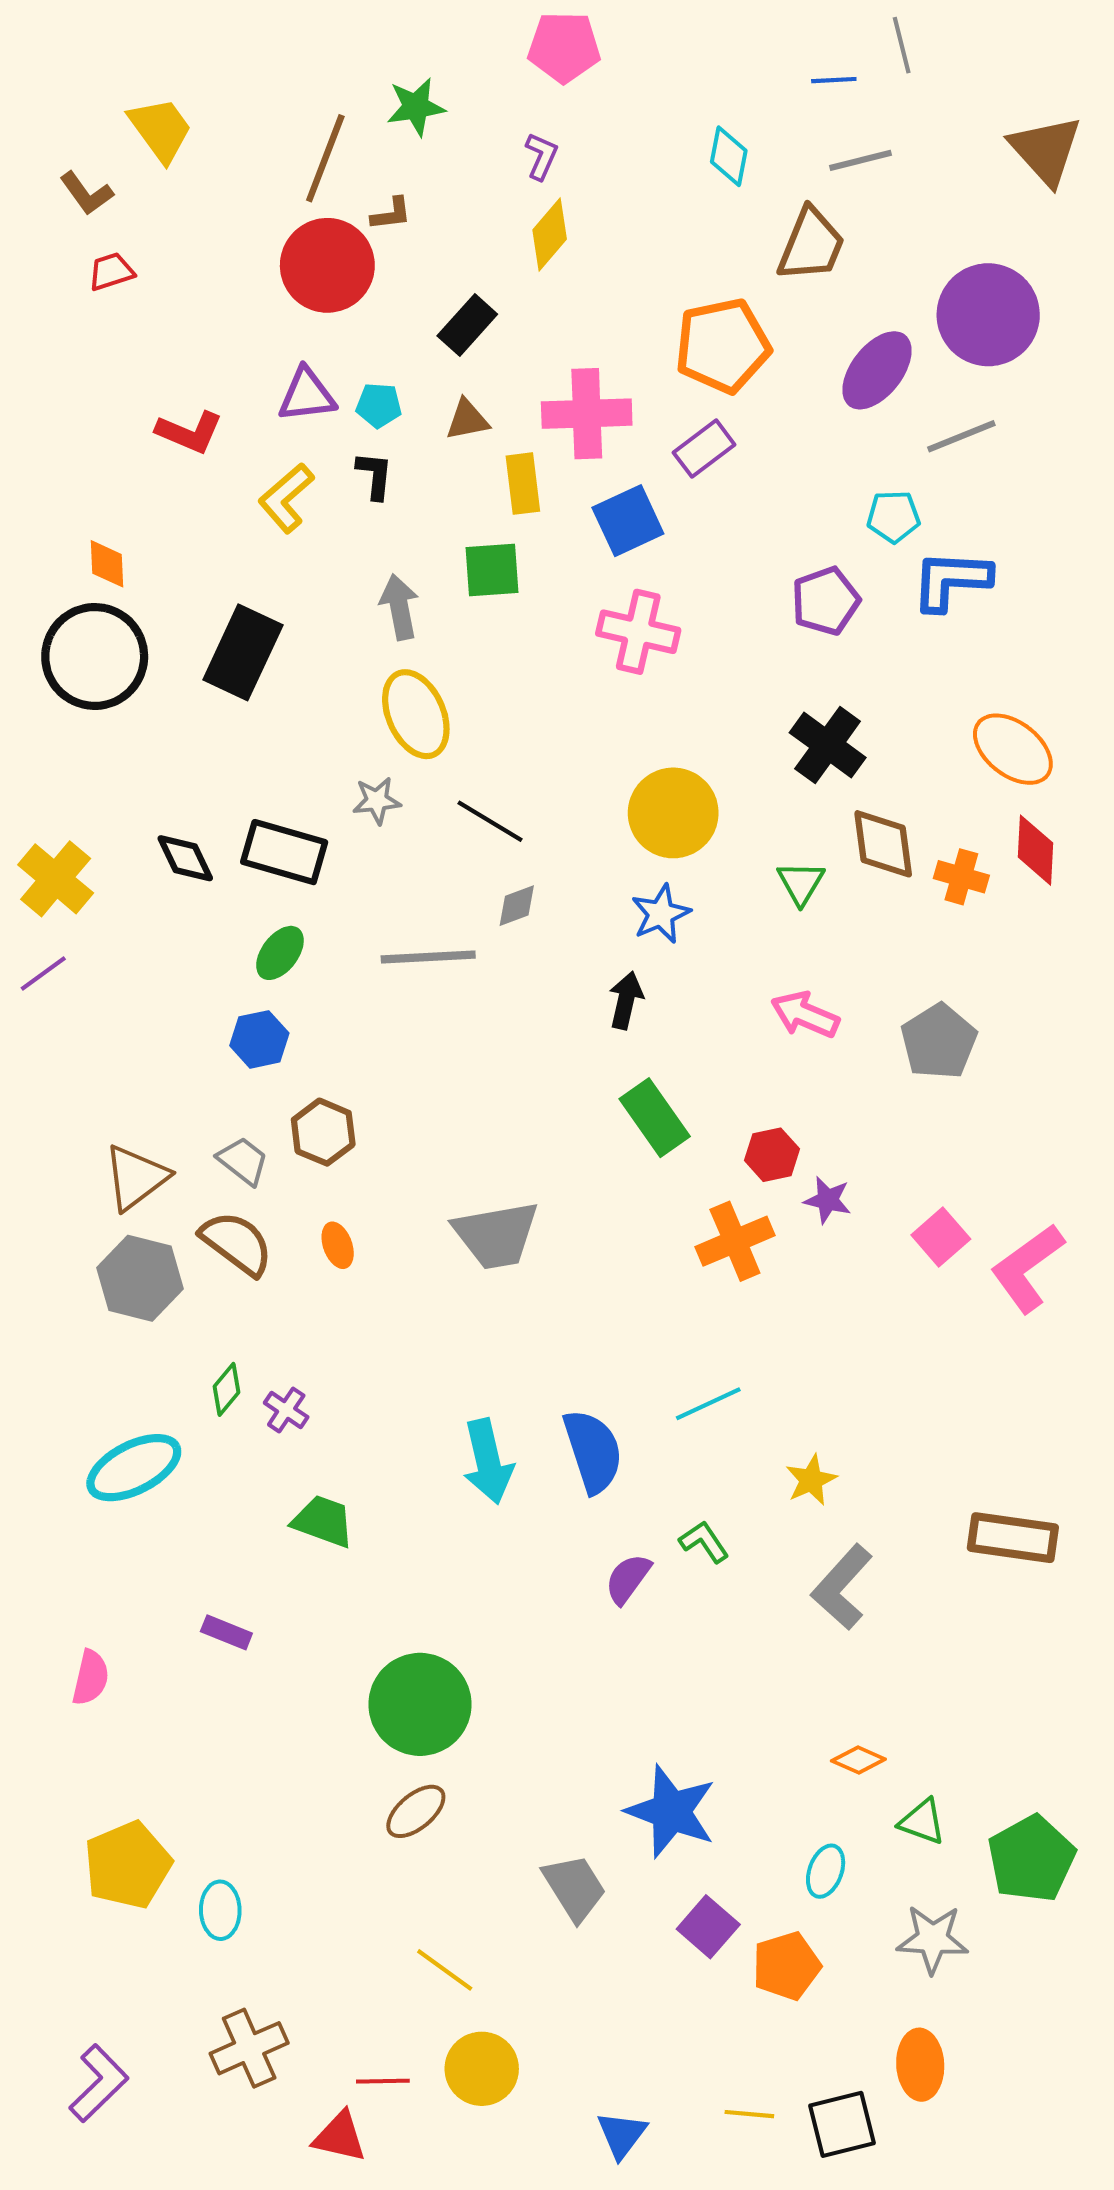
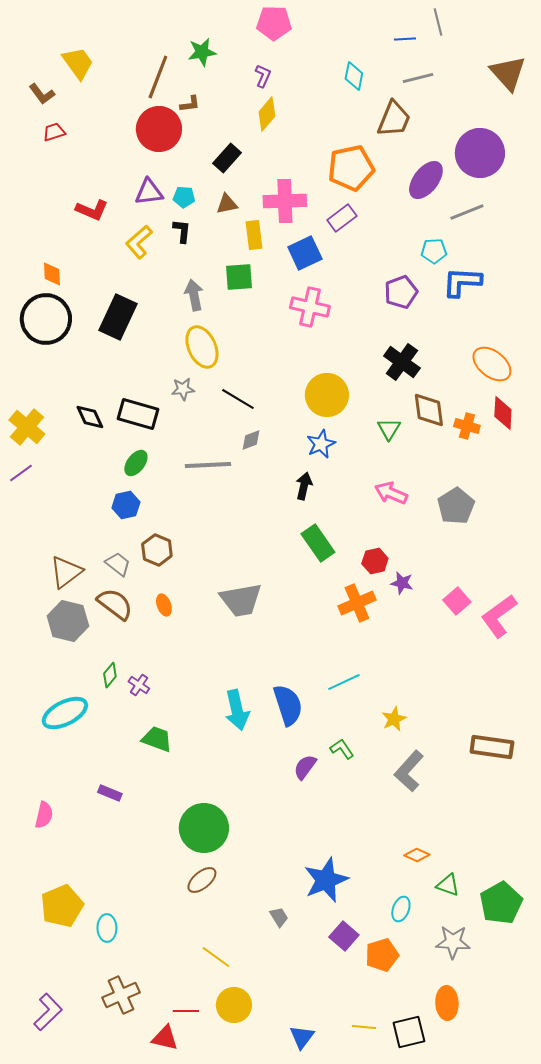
blue star: (671, 1811) -> (326, 880), turned 30
gray trapezoid: (574, 1888) -> (279, 917), size x0.6

